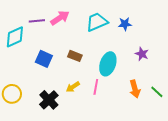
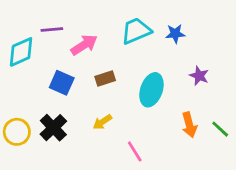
pink arrow: (60, 18) -> (84, 45), moved
brown rectangle: (75, 56) -> (105, 79), turned -40
pink line: (96, 87) -> (135, 151), moved, turned -42
black cross: (49, 100) -> (53, 128), moved

